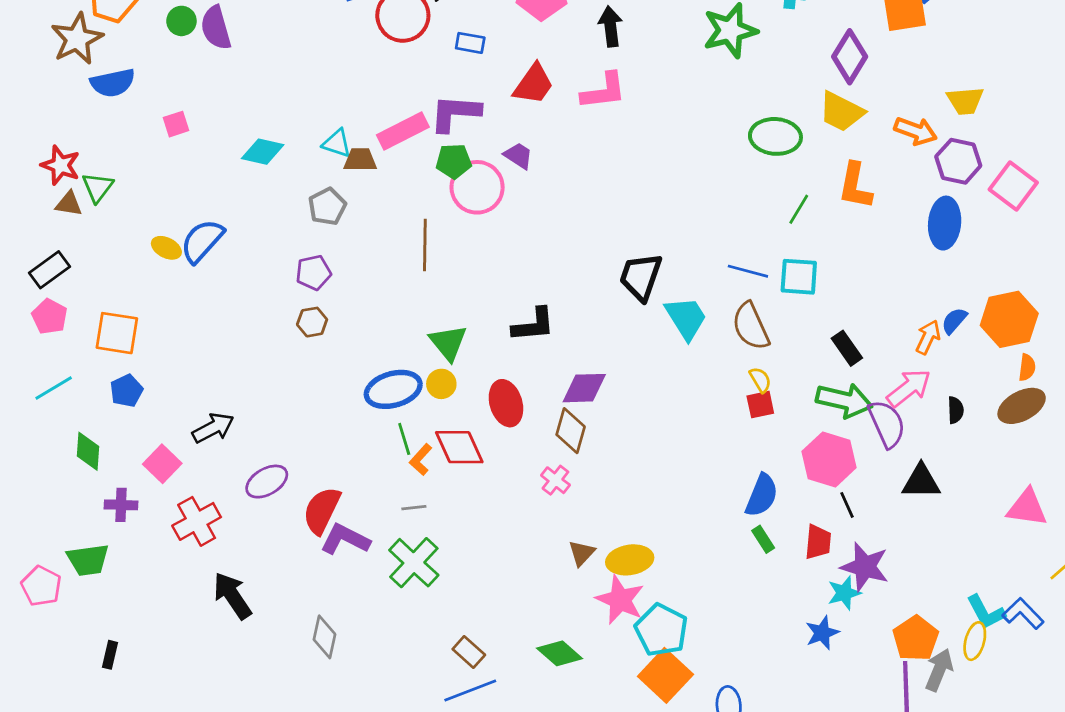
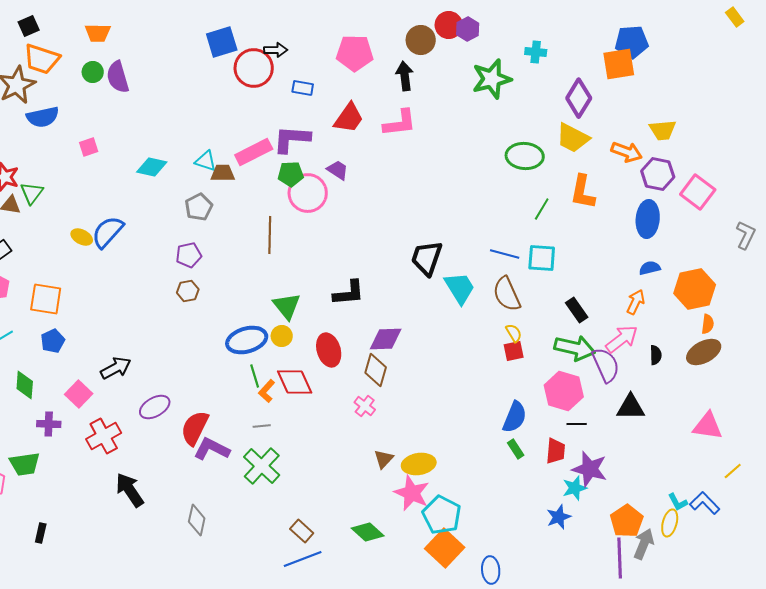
blue semicircle: (954, 321) -> (650, 268), moved, turned 35
black line: (847, 505) -> (577, 424), turned -66
cyan L-shape: (986, 612) -> (678, 502), size x0.7

